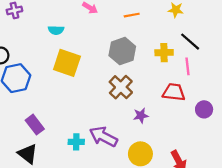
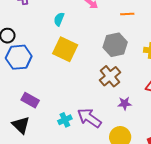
cyan semicircle: (56, 30) -> (59, 19), turned 104
purple rectangle: (35, 125) -> (30, 100), turned -30
cyan cross: (76, 142) -> (65, 120), turned -32

